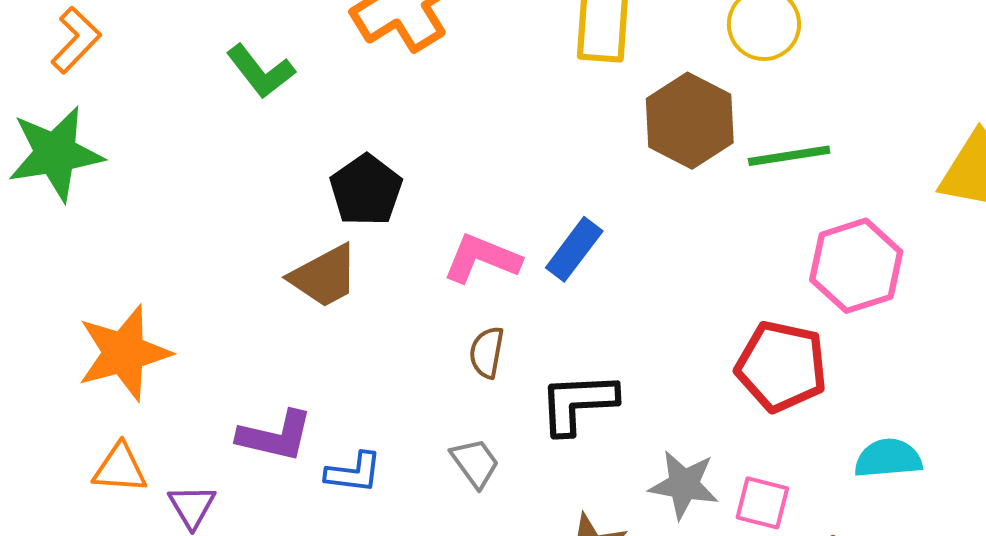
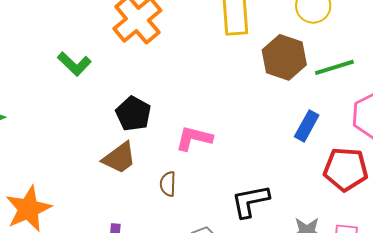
blue rectangle: (574, 249) -> (307, 126), moved
brown semicircle: (487, 352) -> (168, 184), moved

